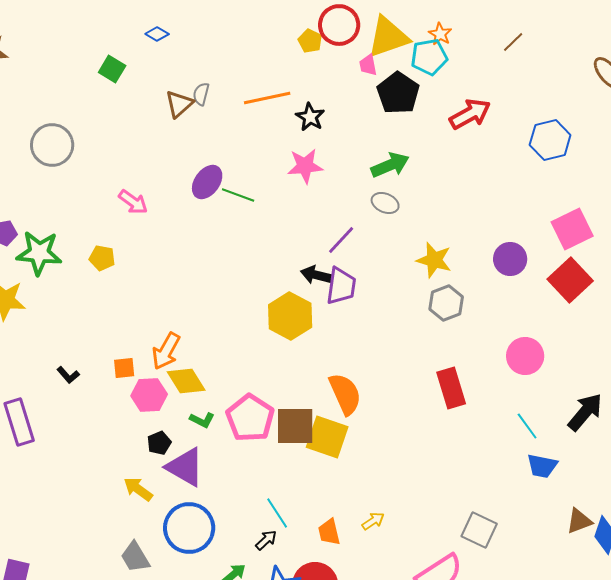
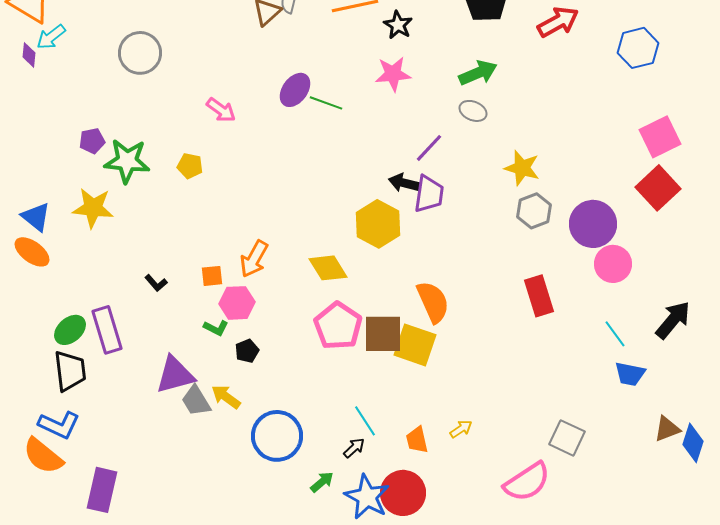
purple circle: (510, 259) -> (593, 224), moved, size x1.4
yellow diamond: (186, 381) -> (328, 268), moved
green L-shape: (202, 420) -> (216, 328), moved
purple triangle: (185, 467) -> (175, 375), moved, turned -45
gray trapezoid: (135, 557) -> (196, 401), moved

